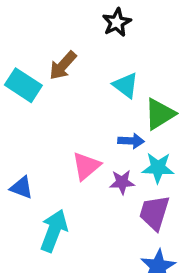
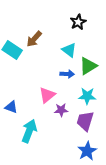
black star: (117, 22) -> (78, 22), moved
blue arrow: (131, 141) -> (67, 74), moved
purple star: (122, 182) -> (61, 110), moved

